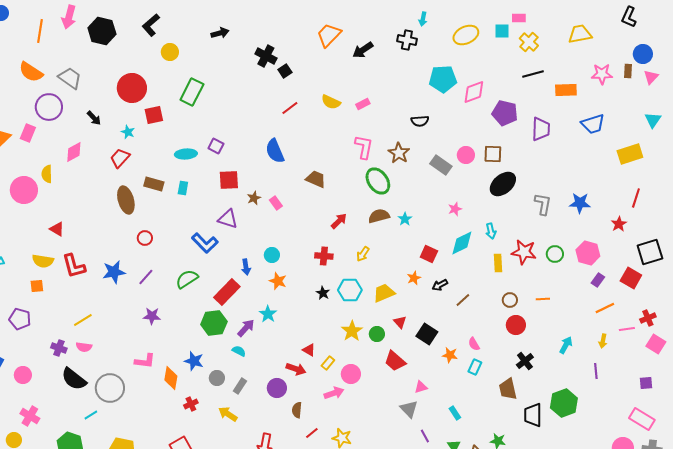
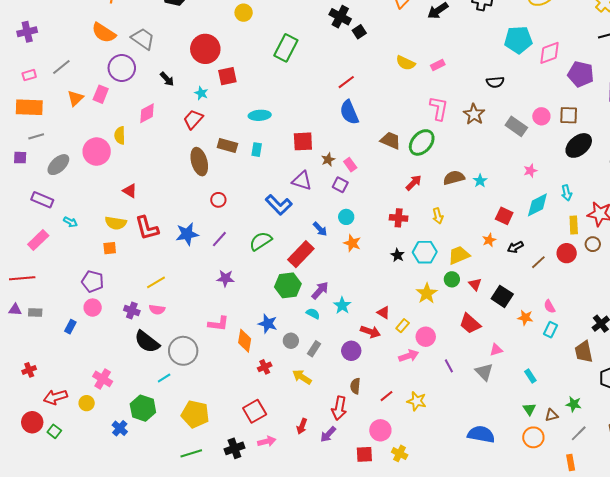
green rectangle: (192, 92) -> (286, 48), moved
red line: (290, 108) -> (346, 82), moved
purple square: (216, 146) -> (340, 185), moved
green ellipse: (378, 181) -> (422, 142), moved, turned 76
yellow arrow: (363, 254) -> (438, 216), turned -49
blue arrow: (246, 267) -> (320, 229), turned -35
brown circle: (510, 300) -> (593, 244), moved
cyan star: (268, 314) -> (342, 306), moved
red circle: (516, 325) -> (567, 253), moved
green circle: (377, 334) -> (452, 279), moved
pink circle: (23, 375) -> (93, 308), moved
brown semicircle: (297, 410) -> (355, 386), moved
purple line: (425, 436) -> (449, 366), moved

